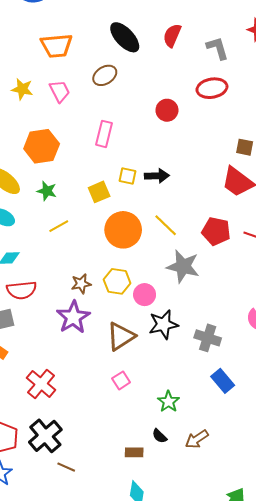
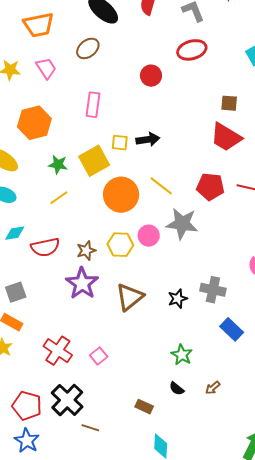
green star: (47, 191) -> (58, 165), moved
yellow square: (99, 192) -> (94, 161), size x1.4
red semicircle: (22, 290) -> (45, 247), moved
pink circle: (145, 295) -> (149, 236), moved
black star: (163, 324) -> (178, 299), moved, size x0.7
pink square: (121, 380) -> (99, 356), moved
brown arrow: (197, 439) -> (213, 388), size x0.7
brown rectangle: (134, 452) -> (144, 407), moved, turned 30

